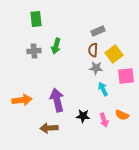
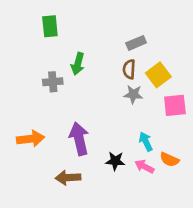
gray cross: (34, 51) -> (53, 82), moved
cyan arrow: (103, 89) -> (146, 142), moved
pink arrow: (104, 120) -> (144, 167), turned 136

